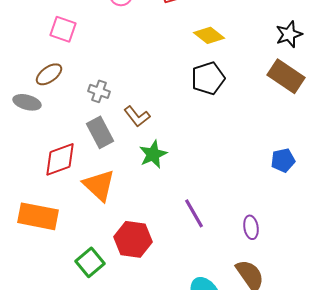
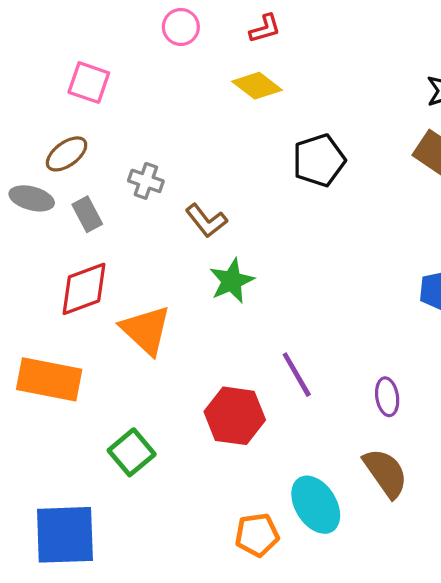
yellow diamond: (209, 35) -> (257, 86), moved
gray rectangle: (100, 132) -> (87, 214), moved, size x0.7
red hexagon: (133, 239) -> (235, 416), moved

